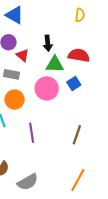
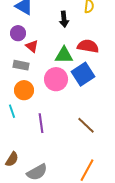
black arrow: (48, 43) -> (64, 19), moved
blue square: (74, 83) -> (83, 74), size x1.6
brown line: (77, 135) -> (86, 125), turned -66

